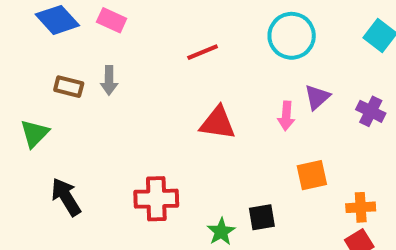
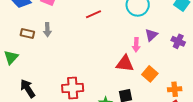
red triangle: (218, 123) -> (125, 64), moved
orange square: (312, 175) -> (150, 74), turned -35

